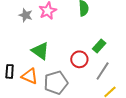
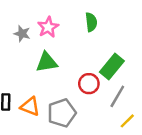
green rectangle: (99, 46) -> (112, 67), size x1.5
green triangle: (40, 51) -> (47, 62), moved, turned -42

